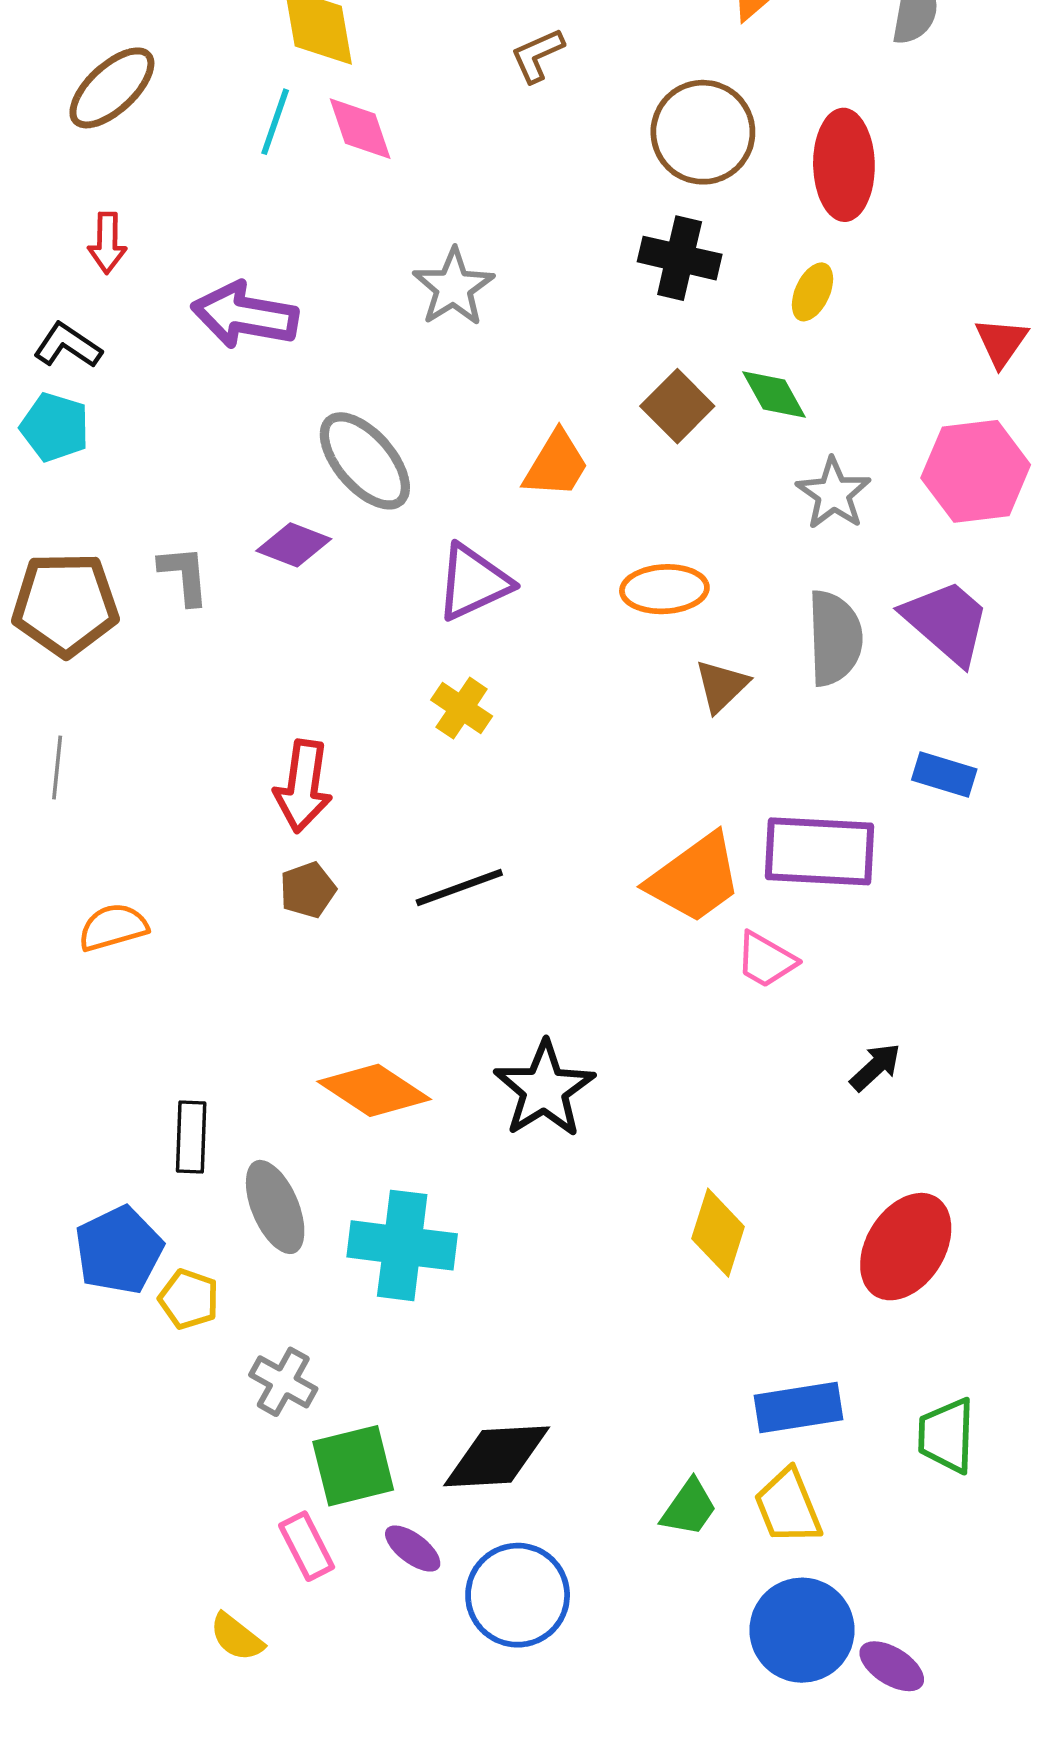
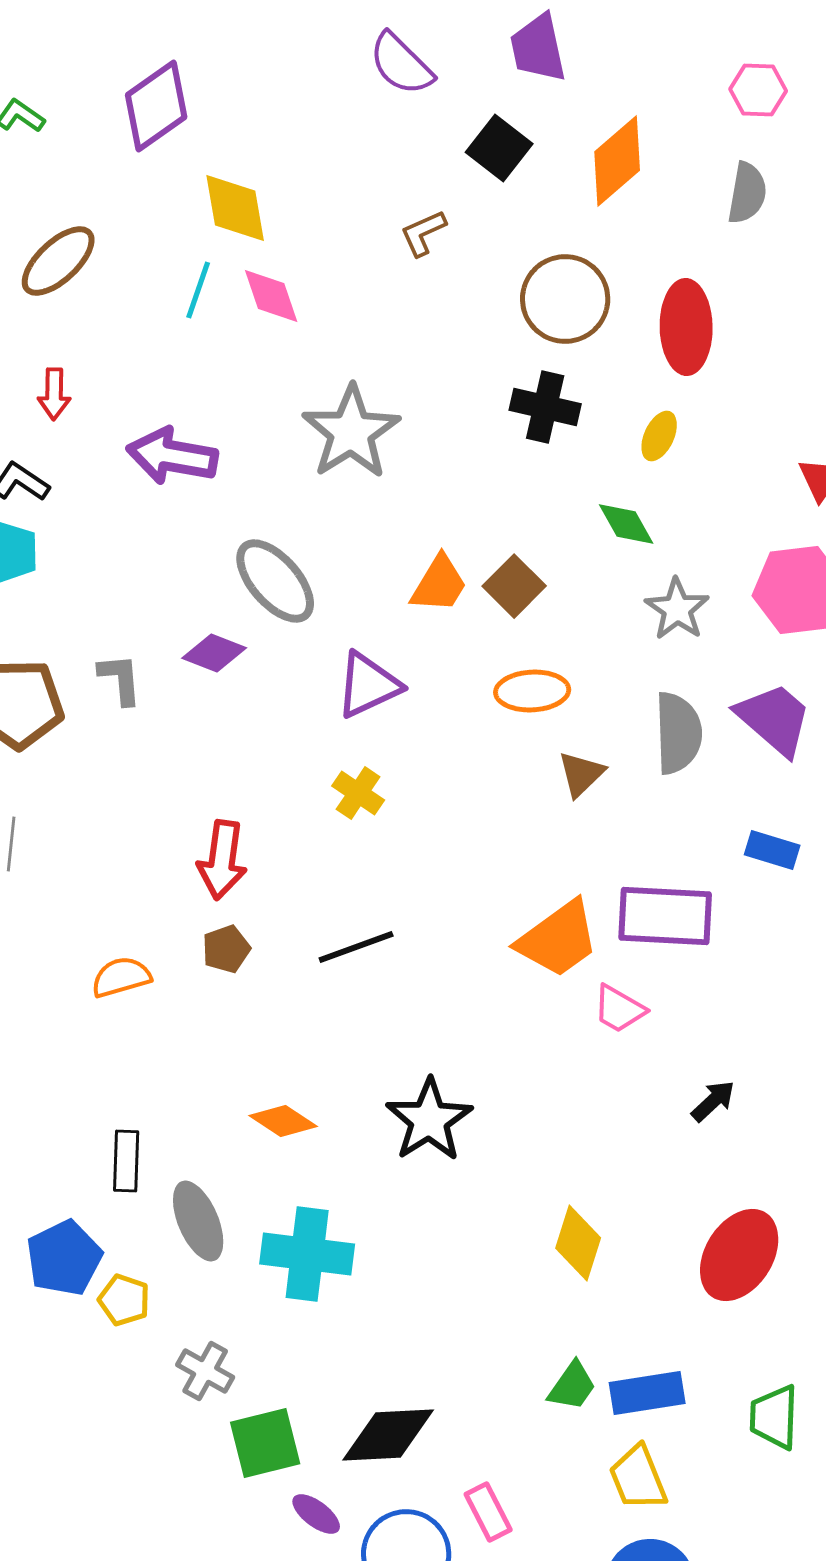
gray star: (453, 287) -> (351, 432), size x1.4
brown square: (677, 406) -> (514, 586), moved
orange semicircle: (113, 927) -> (121, 977), moved
orange diamond: (374, 1090) -> (283, 1121), size x0.7
green trapezoid: (689, 1508) -> (572, 1386), moved
pink rectangle: (307, 1546) -> (488, 1512), moved

